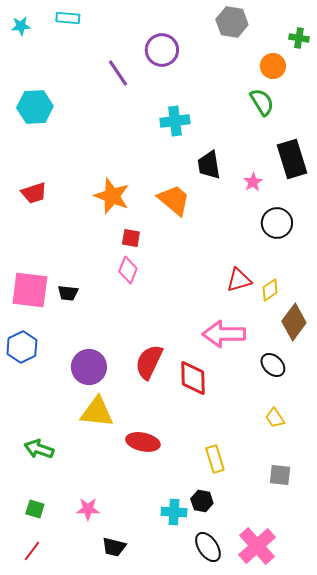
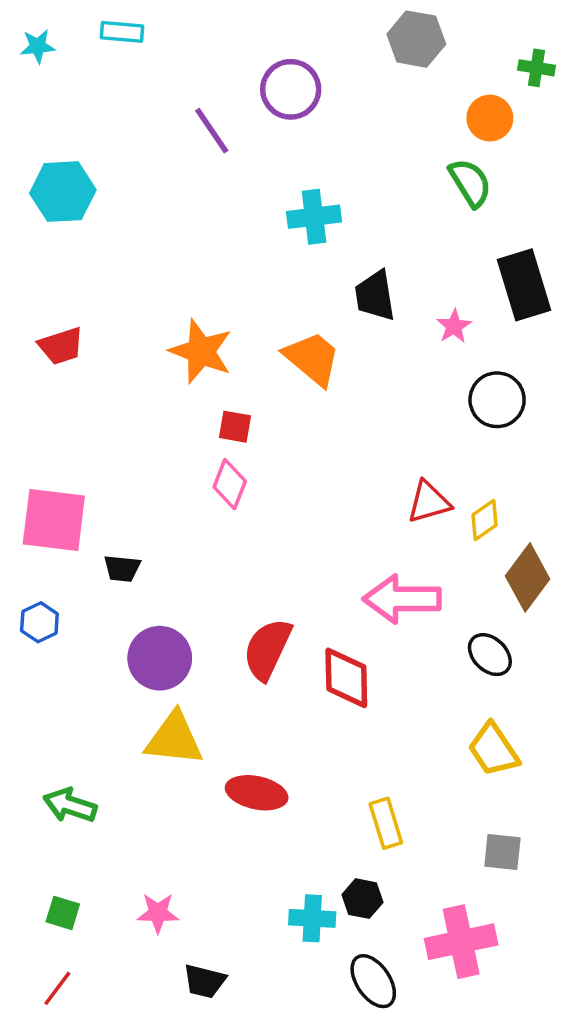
black trapezoid: (68, 293) -> (122, 568), moved
blue hexagon: (22, 347) -> (39, 622), size x0.7
yellow trapezoid: (275, 418) -> (493, 750), size x1.5
pink cross: (257, 546) -> (461, 942), moved, turned 30

